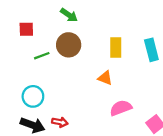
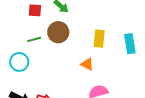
red square: (26, 29) -> (35, 10), moved
cyan circle: (33, 96) -> (19, 62), moved

